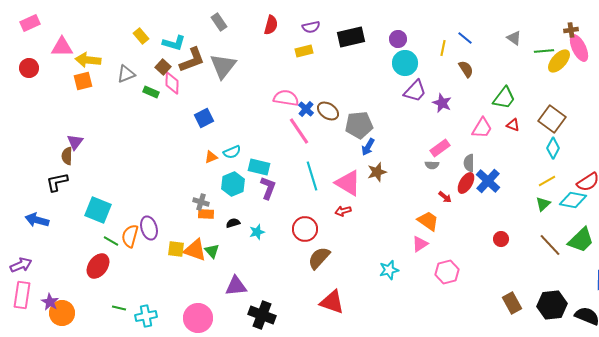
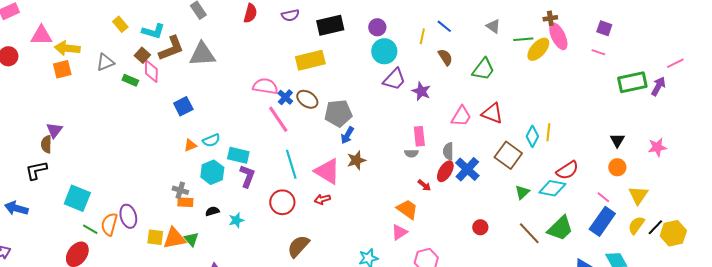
yellow rectangle: (304, 51) -> (310, 60), moved, size x1.6
gray triangle: (223, 66) -> (202, 54), turned 48
green trapezoid: (504, 98) -> (483, 69), moved
brown square: (552, 119) -> (508, 155), moved
red triangle: (513, 125) -> (492, 113), size x1.6
pink rectangle: (440, 148) -> (419, 136), turned -60
yellow line: (547, 181) -> (548, 132), moved, turned -54
red circle: (305, 229) -> (282, 202), moved
orange triangle: (195, 250) -> (174, 238), turned -30

